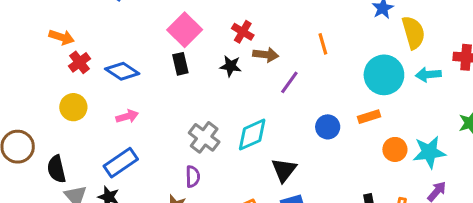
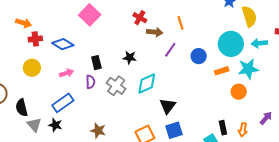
pink square: (185, 30) -> (90, 15), moved
orange line: (323, 44) -> (180, 23), moved
red cross: (79, 62) -> (35, 39), turned 32
black rectangle: (180, 64) -> (96, 63), moved
black star: (231, 66) -> (130, 58), moved
blue circle: (328, 127) -> (199, 56), moved
cyan star: (429, 152) -> (248, 69), moved
purple semicircle: (193, 177) -> (90, 82), moved

